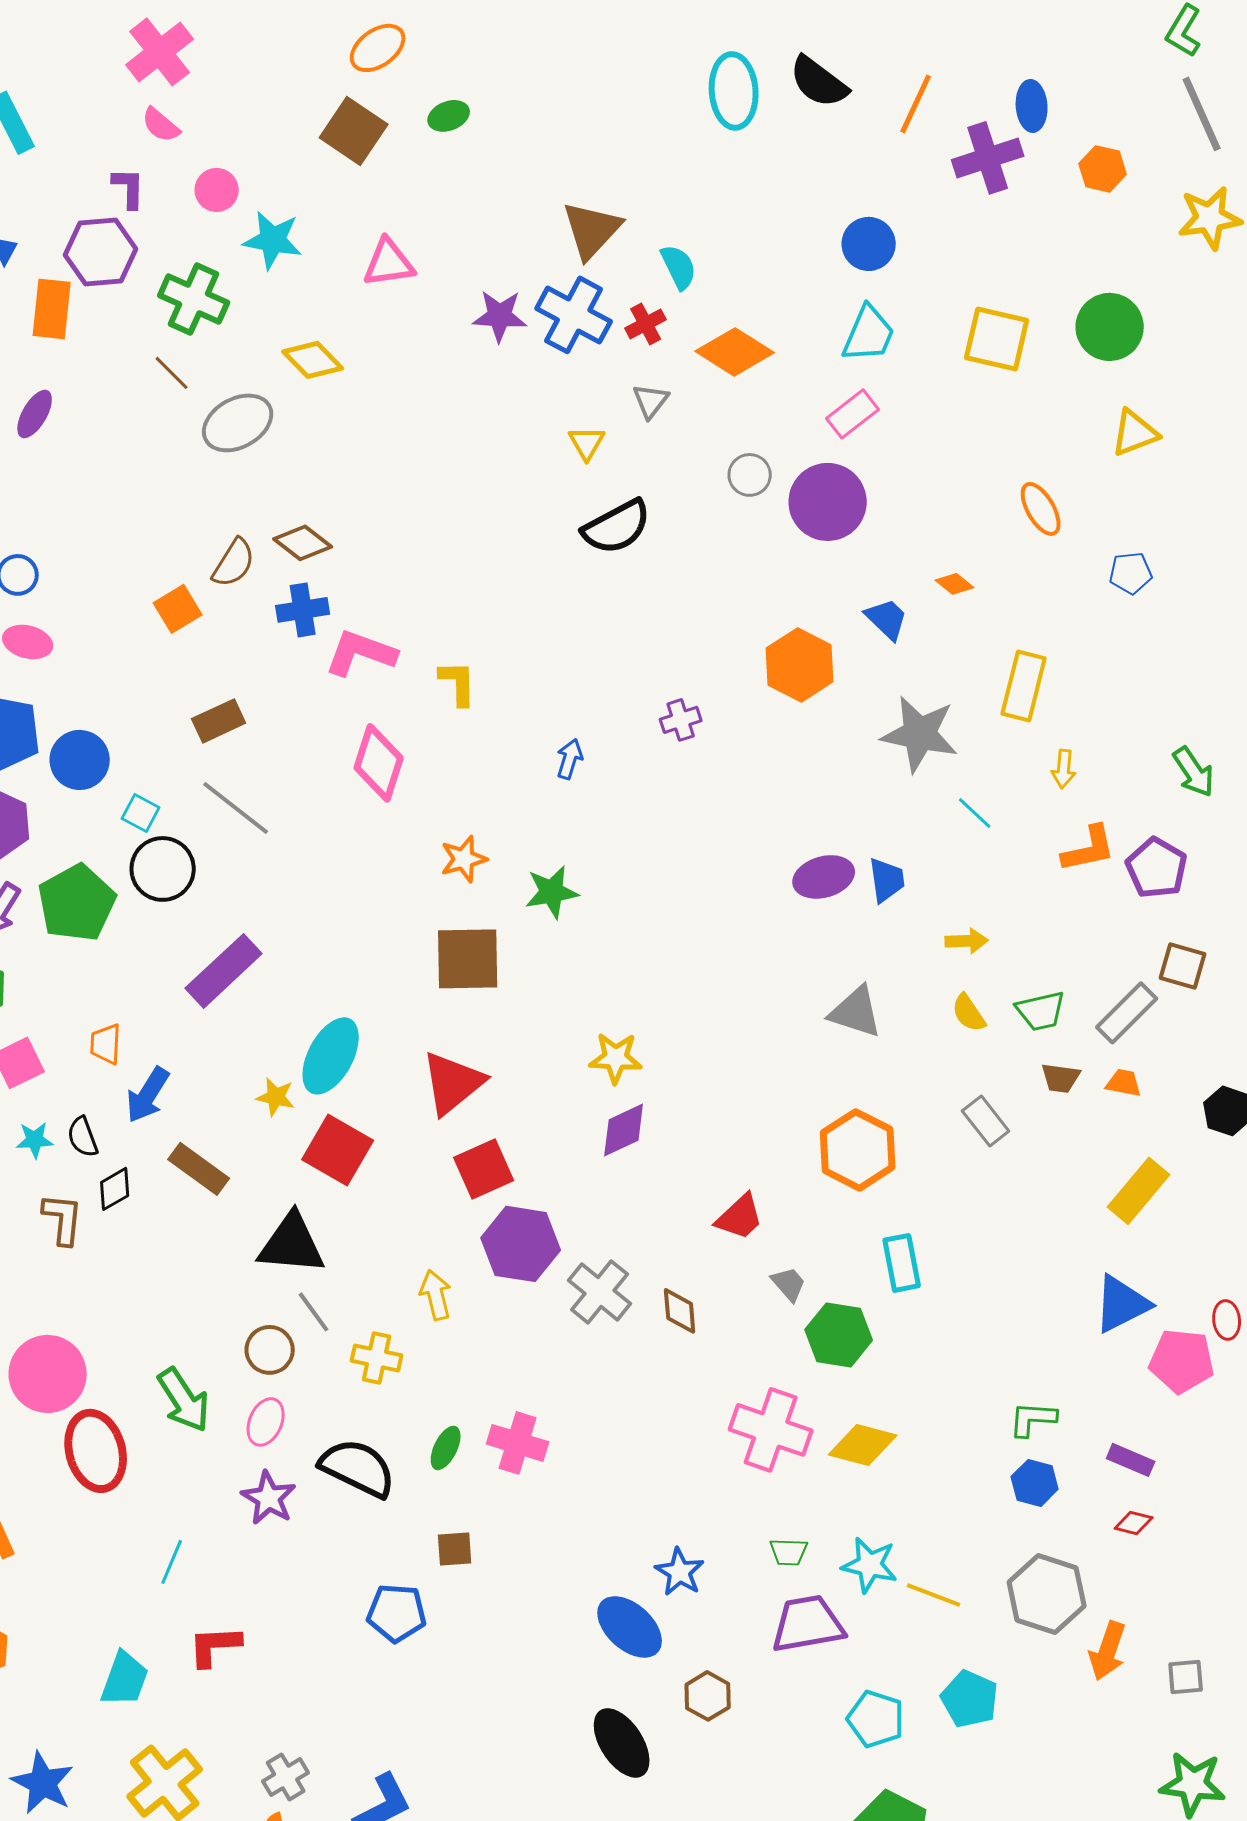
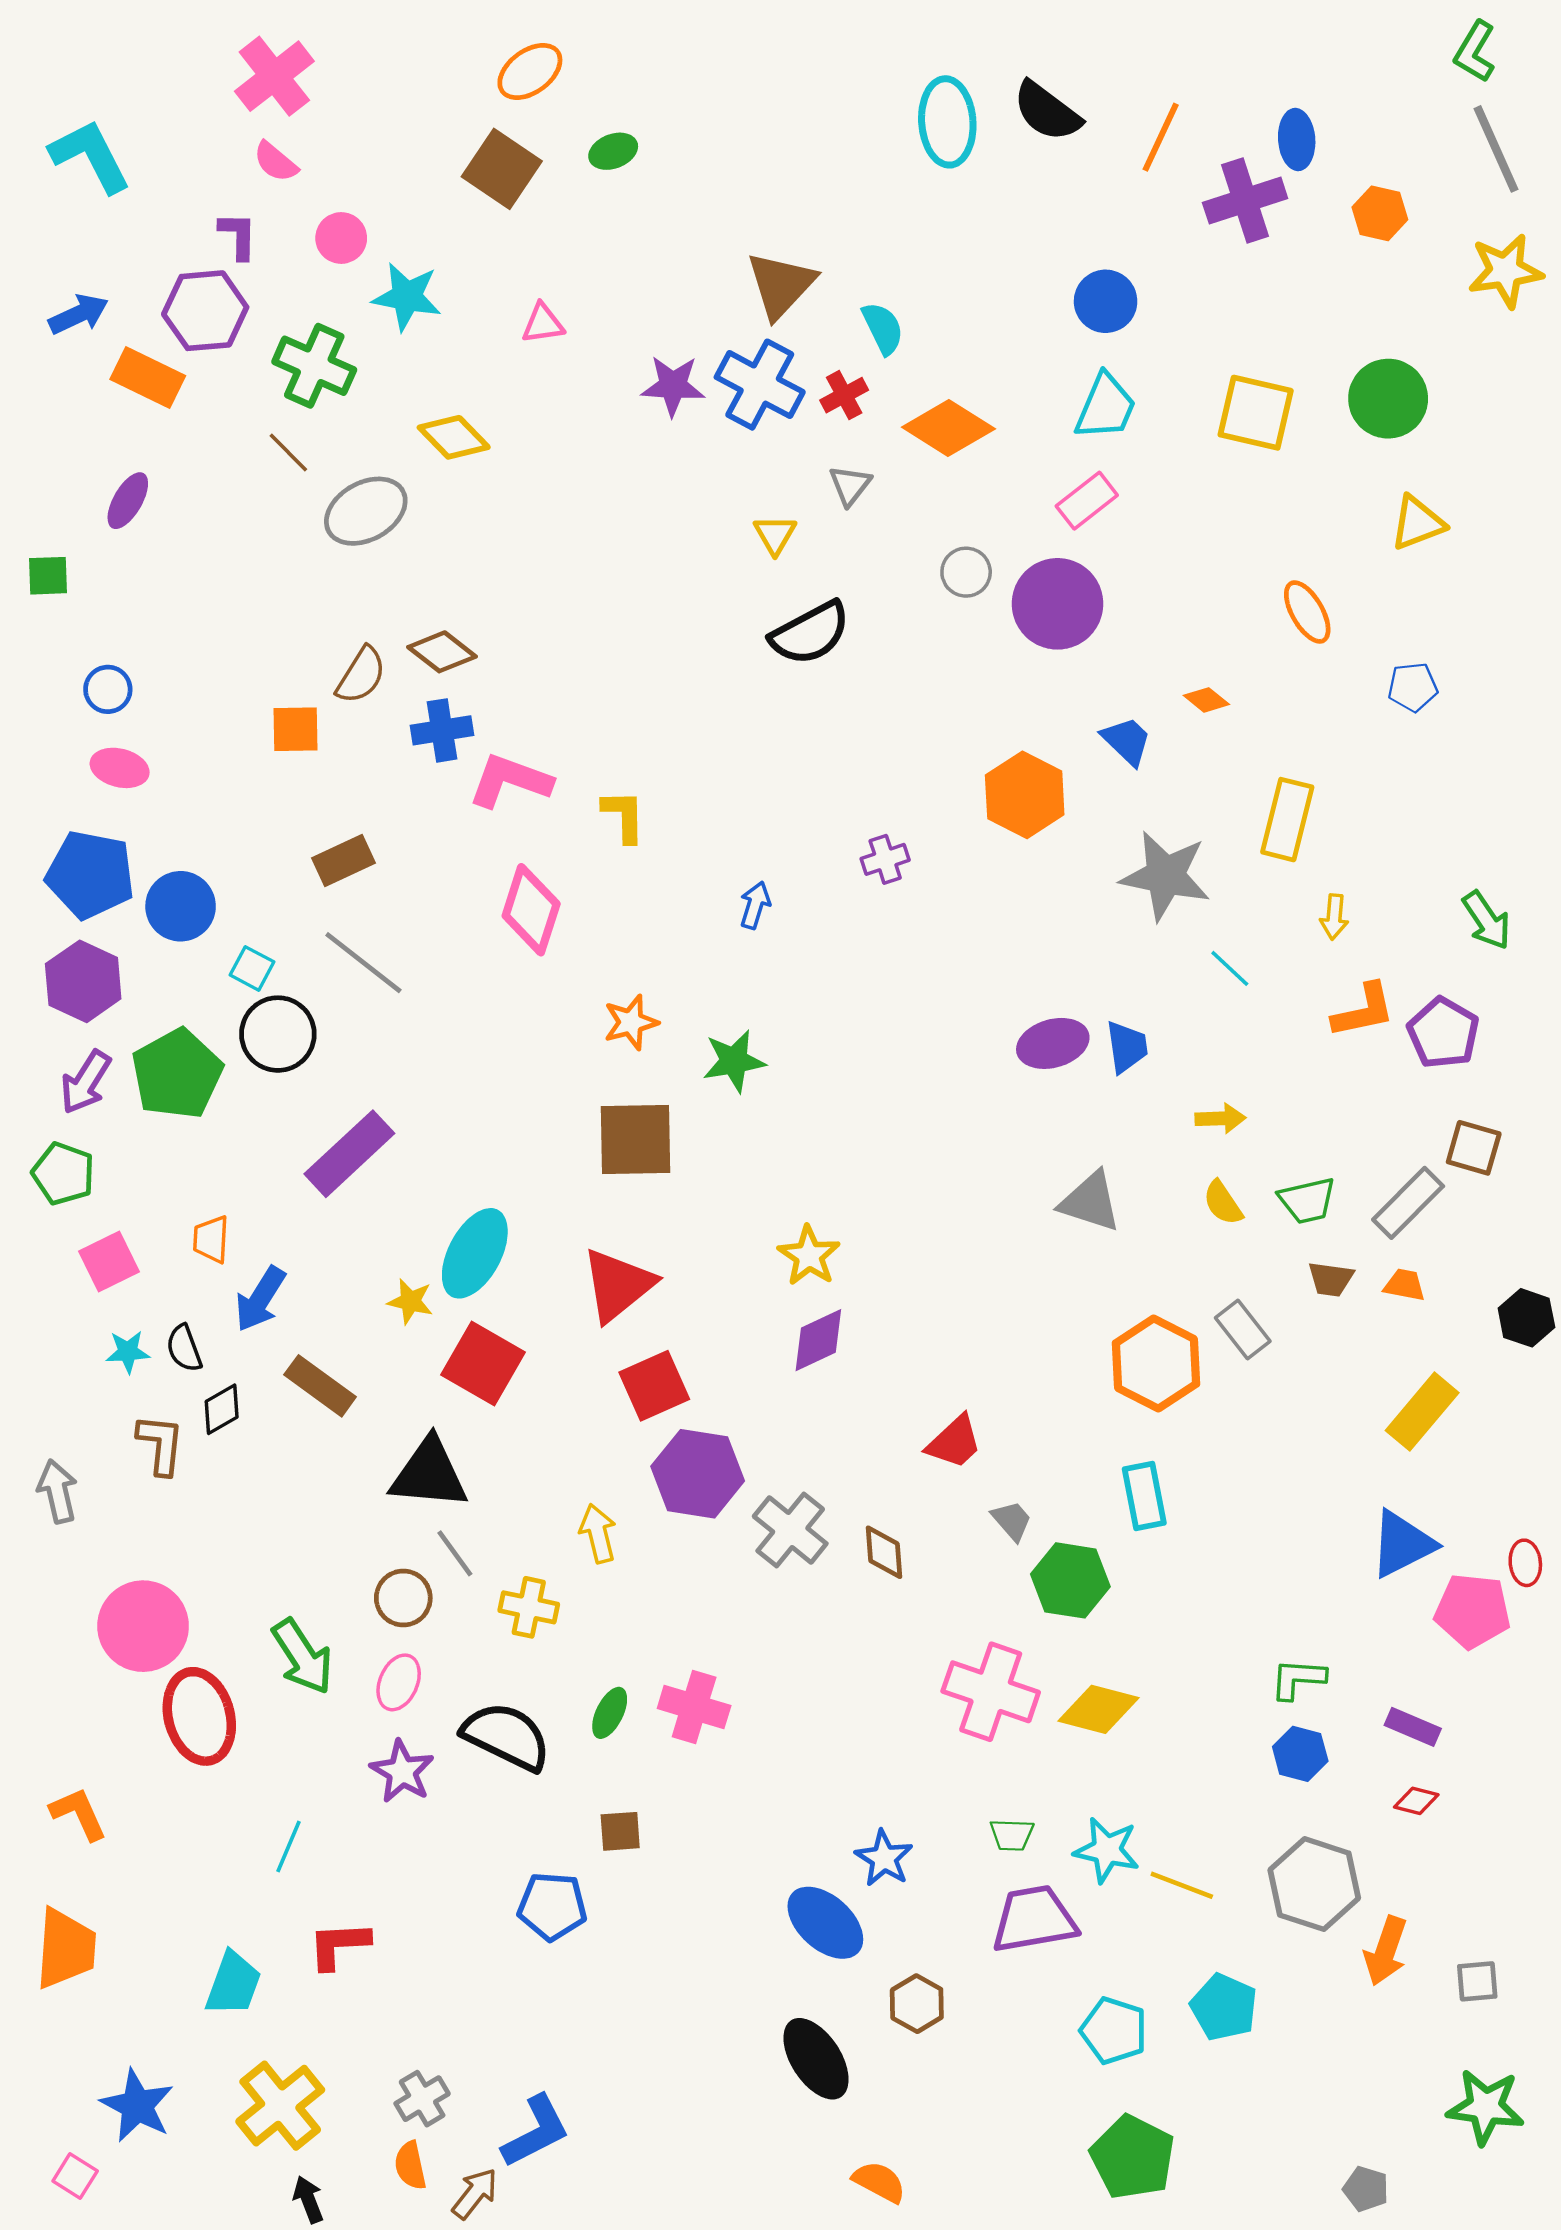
pink triangle: (389, 263) -> (543, 324), size x0.7
orange rectangle: (52, 309) -> (148, 378), turned -70
orange square: (178, 609) -> (295, 729), turned 30
yellow star: (616, 1058) -> (809, 1256), turned 30
orange hexagon: (858, 1150) -> (1156, 1364), moved

